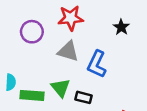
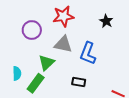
green triangle: (61, 88) -> (46, 63), moved, turned 30
green rectangle: (32, 95) -> (36, 83), turned -54

